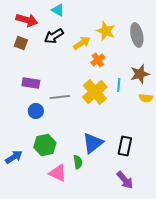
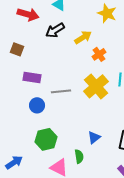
yellow star: (106, 31) -> (107, 13), moved
brown square: (21, 43) -> (17, 49), moved
blue triangle: (93, 143) -> (94, 137), size x0.6
blue arrow: (14, 157) -> (14, 162), moved

